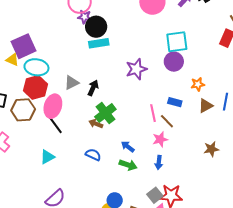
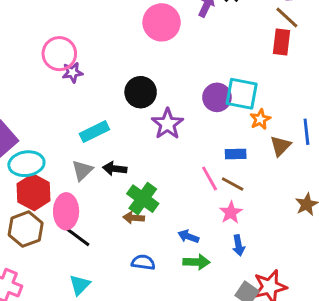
black circle: (96, 27) -> (141, 92), moved
cyan square: (177, 42) -> (242, 94), moved, turned 35
cyan rectangle: (99, 43) -> (94, 132), moved
black arrow: (93, 88) -> (115, 169), turned -91

